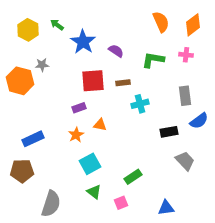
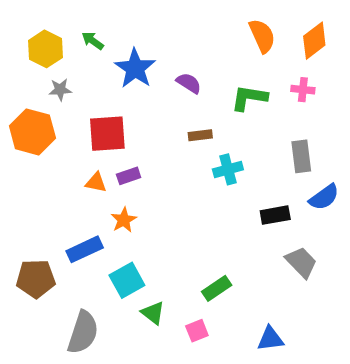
gray star: (42, 65) -> (60, 90), moved
red square: (93, 81) -> (107, 134), moved
orange triangle: (100, 125) -> (96, 182), moved
blue rectangle: (33, 139) -> (85, 249), moved
cyan square: (90, 164) -> (127, 280), moved

